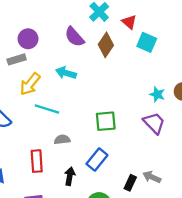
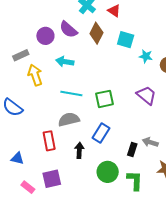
purple circle: (28, 39) -> (45, 36), moved
cyan square: (147, 42) -> (126, 40), moved
yellow arrow: (30, 84) -> (35, 75), turned 130
cyan star: (157, 94) -> (146, 56), moved
cyan line: (47, 109) -> (71, 93), moved
gray semicircle: (62, 140) -> (69, 120), size x1.5

